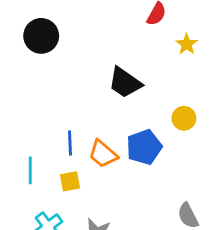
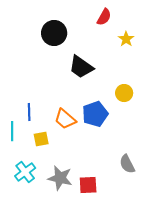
black circle: (41, 36) -> (54, 33), moved
blue line: (70, 143) -> (29, 112), moved

